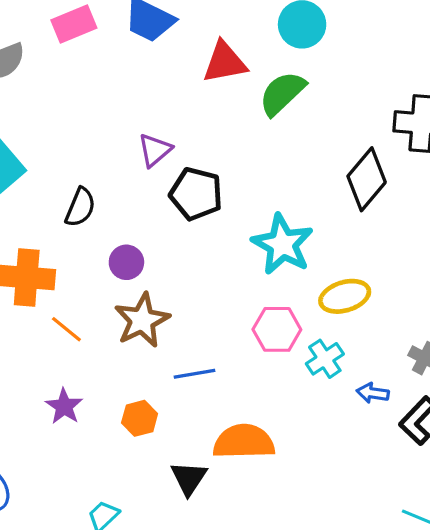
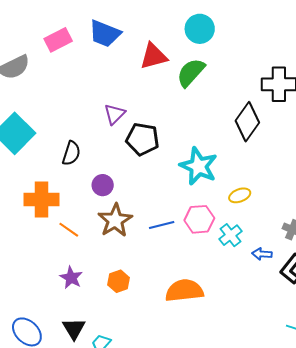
yellow ellipse: (345, 296) -> (240, 195), size x0.7
blue line: (195, 374) -> (162, 225), moved
black triangle: (189, 478) -> (74, 329), moved

